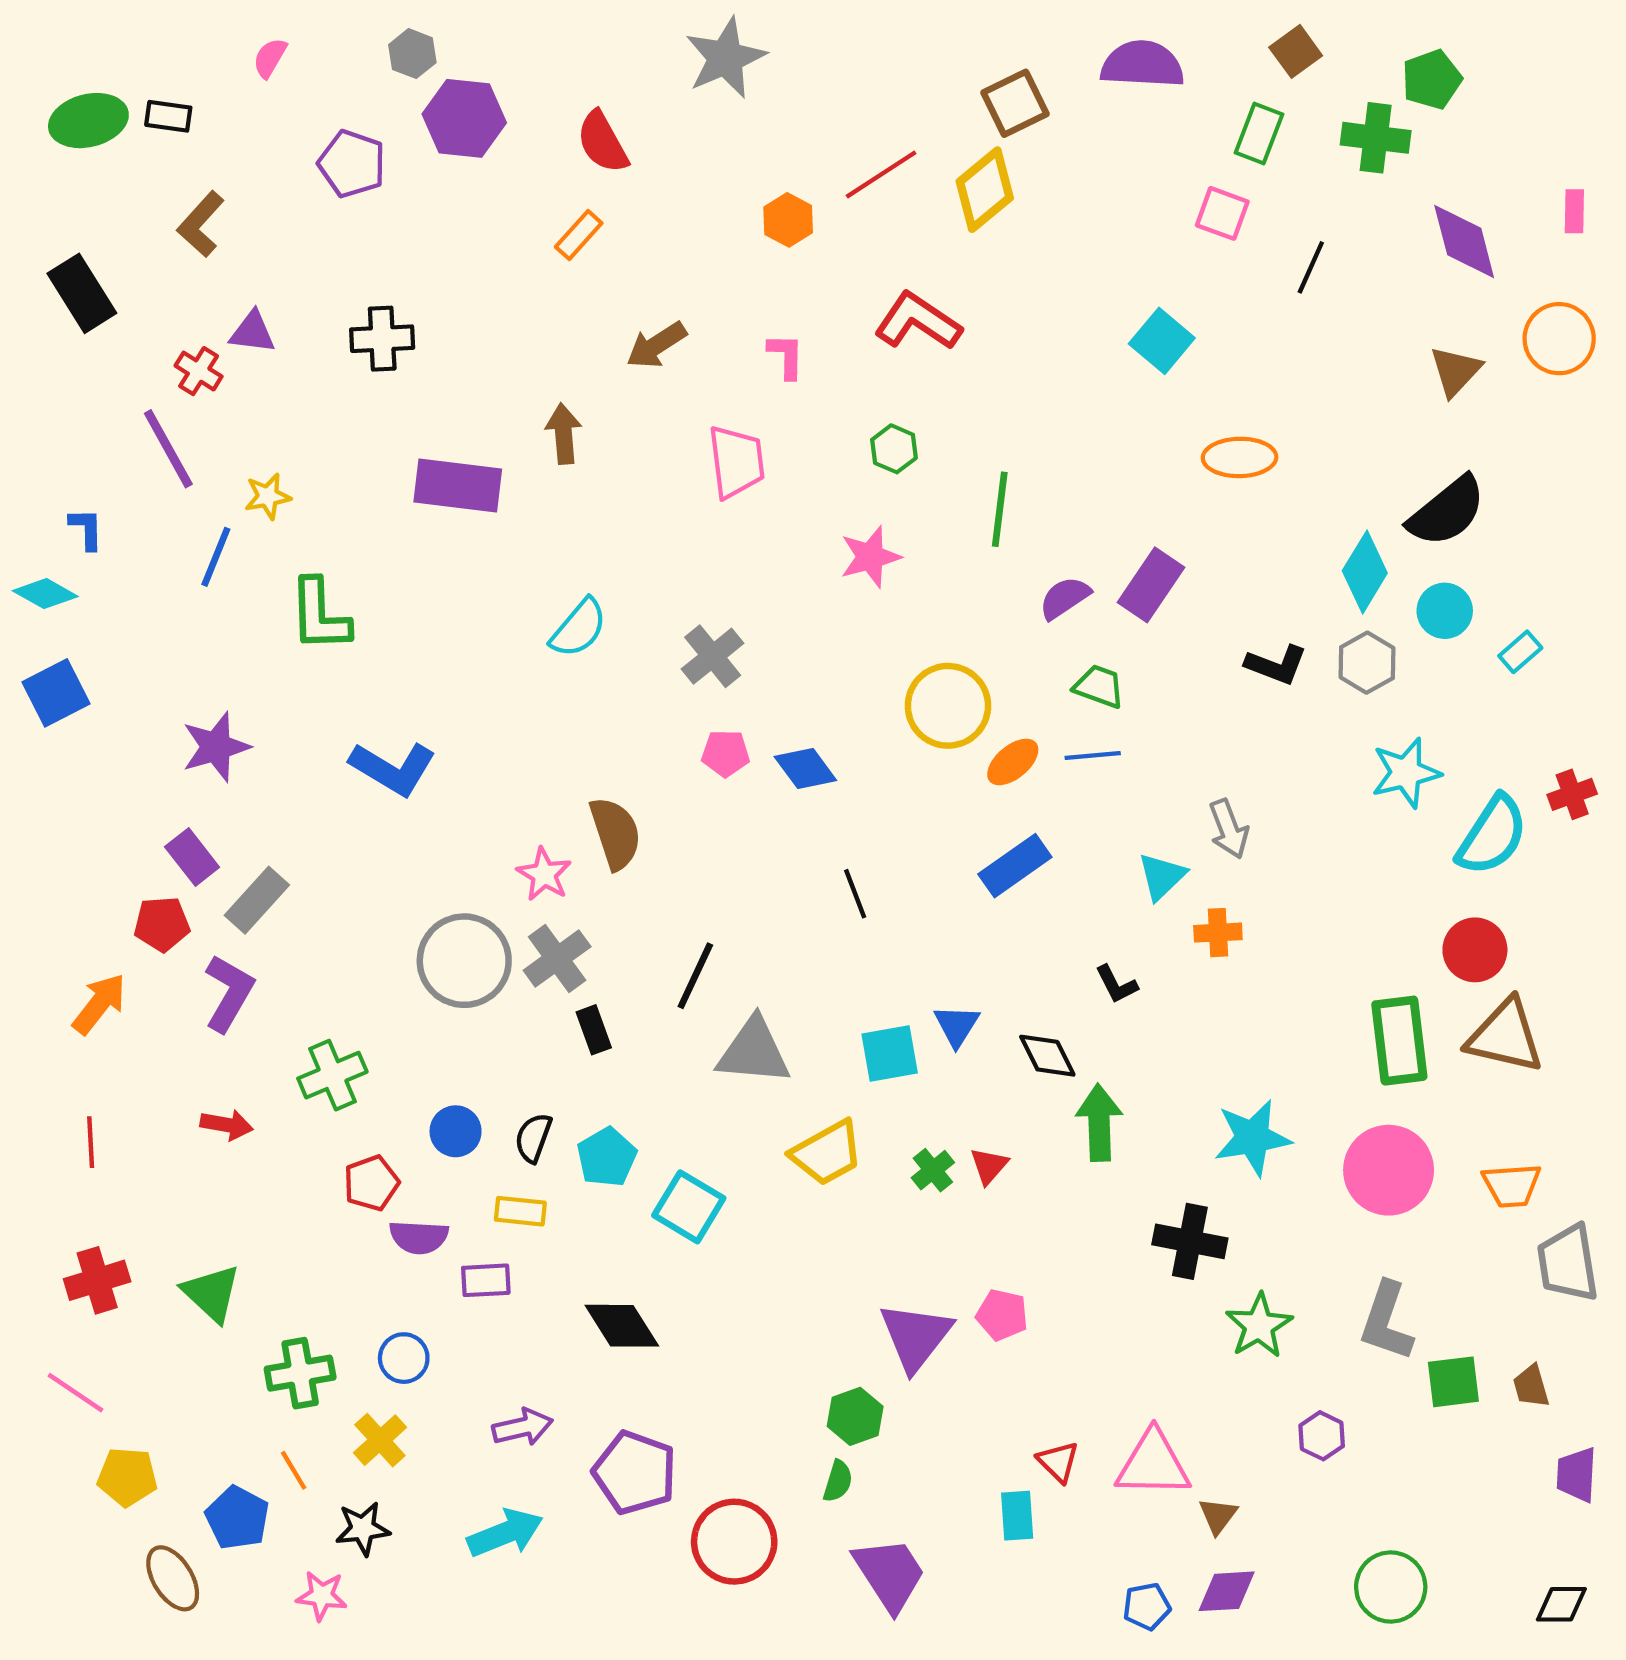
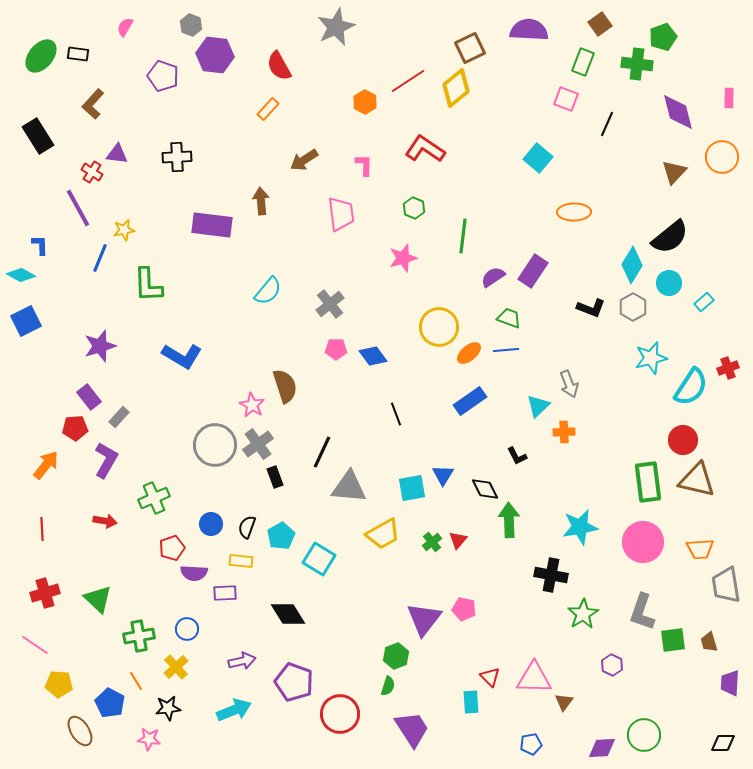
green ellipse: (88, 121) -> (41, 56), turned -36
gray rectangle: (257, 900) -> (119, 417), size x0.7
purple diamond: (1227, 1591) -> (602, 748), moved

